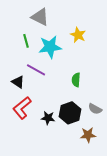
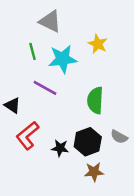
green semicircle: (76, 80) -> (95, 100), size x1.5
black triangle: (18, 82) -> (12, 105), moved
brown star: (88, 135) -> (94, 172), moved

